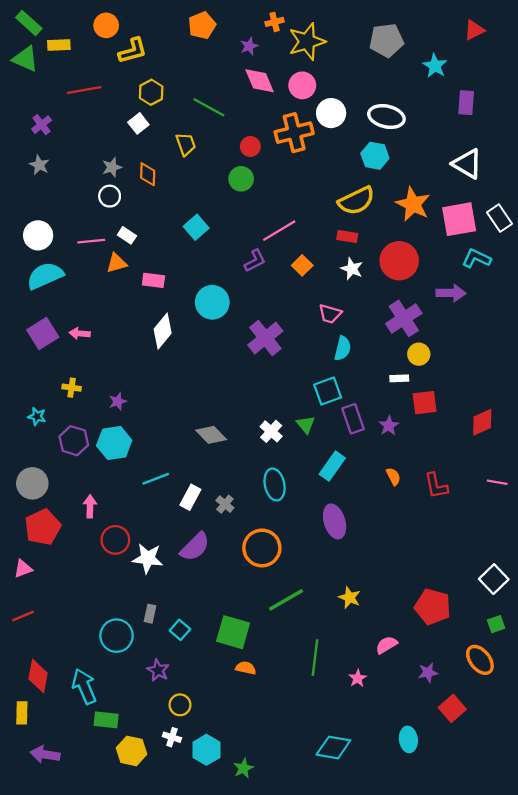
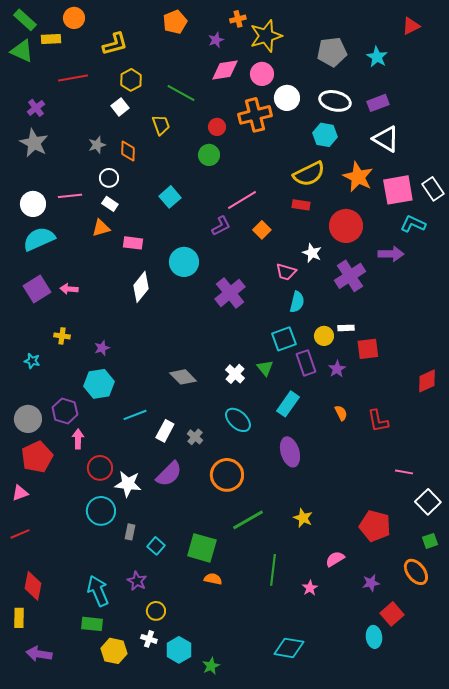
orange circle: (106, 25) -> (74, 18), moved
gray pentagon: (386, 40) -> (332, 52), moved
pink diamond: (260, 81) -> (225, 70), turned -76
purple rectangle: (466, 103) -> (378, 103), moved, turned 65
white triangle: (467, 164) -> (386, 139), moved
gray star: (39, 165) -> (34, 143), size x1.6
white circle: (110, 196) -> (109, 178), moved
pink line: (91, 241) -> (70, 196), moved
white star: (352, 269) -> (312, 253), moved
yellow circle: (419, 354) -> (324, 336), moved
red diamond: (482, 422) -> (427, 381), moved
purple hexagon: (74, 441) -> (65, 411), moved
pink line: (497, 482) -> (404, 472), moved
cyan ellipse: (275, 485) -> (238, 420), turned -36
cyan circle: (117, 636) -> (101, 511), moved
cyan arrow: (84, 686) -> (98, 591), moved
cyan ellipse: (408, 739) -> (374, 637), moved

